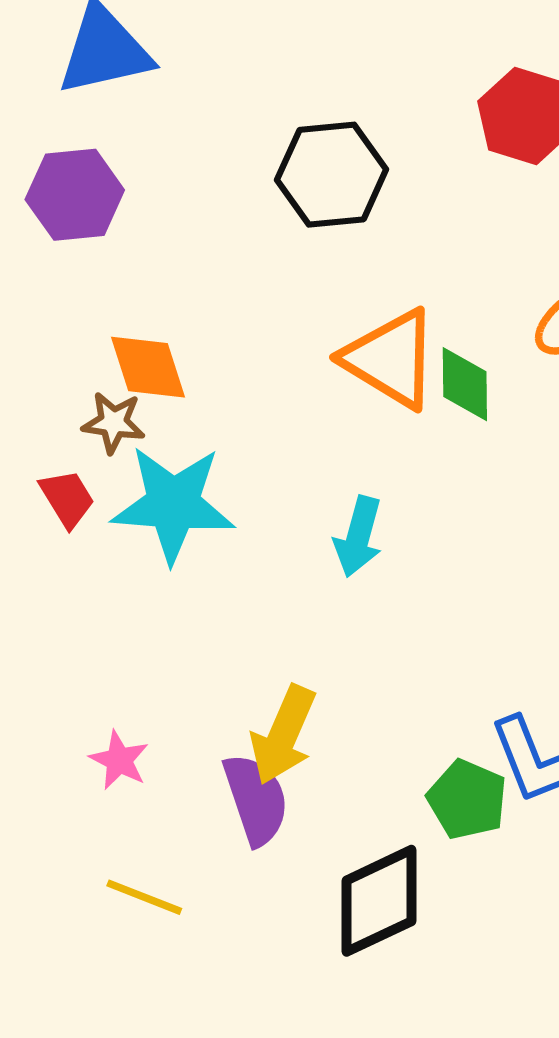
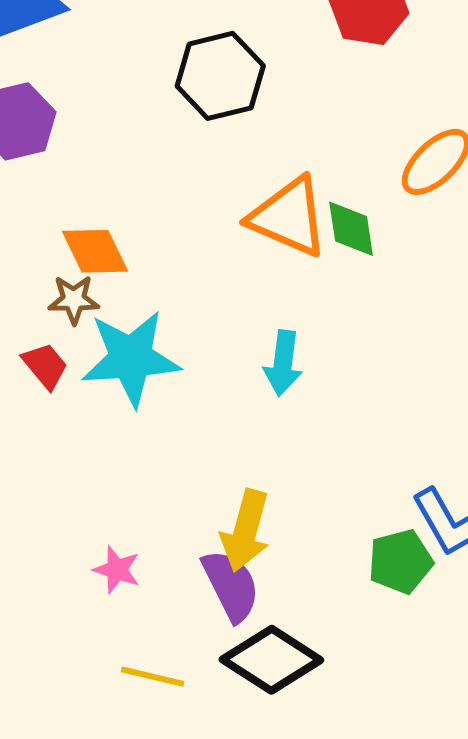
green pentagon: (467, 799) -> (400, 561), turned -30
black diamond: (379, 901) -> (271, 660), moved, turned 66

